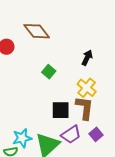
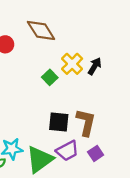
yellow cross: (87, 88) -> (72, 64), moved

